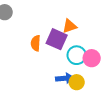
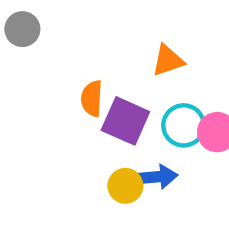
purple square: (57, 39) -> (125, 121), moved
yellow circle: (77, 82) -> (125, 186), moved

